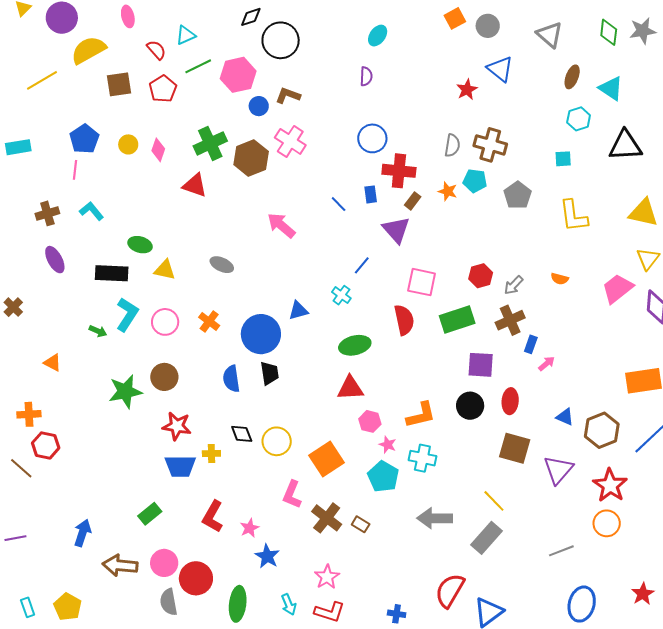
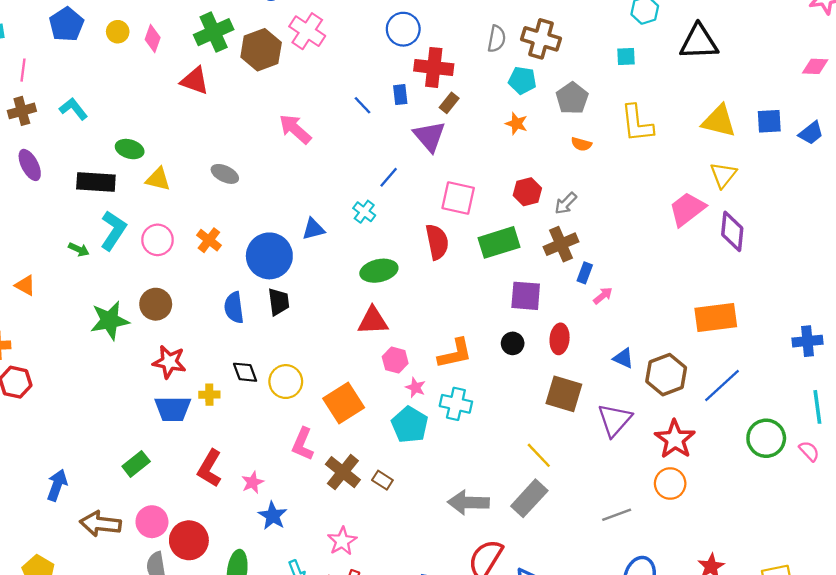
pink line: (75, 170) -> (23, 70), moved
orange star: (448, 191) -> (516, 124), moved
orange semicircle: (560, 279) -> (581, 144), moved
black circle: (470, 406) -> (513, 343), size x0.7
gray arrow: (435, 518) -> (468, 502), moved

